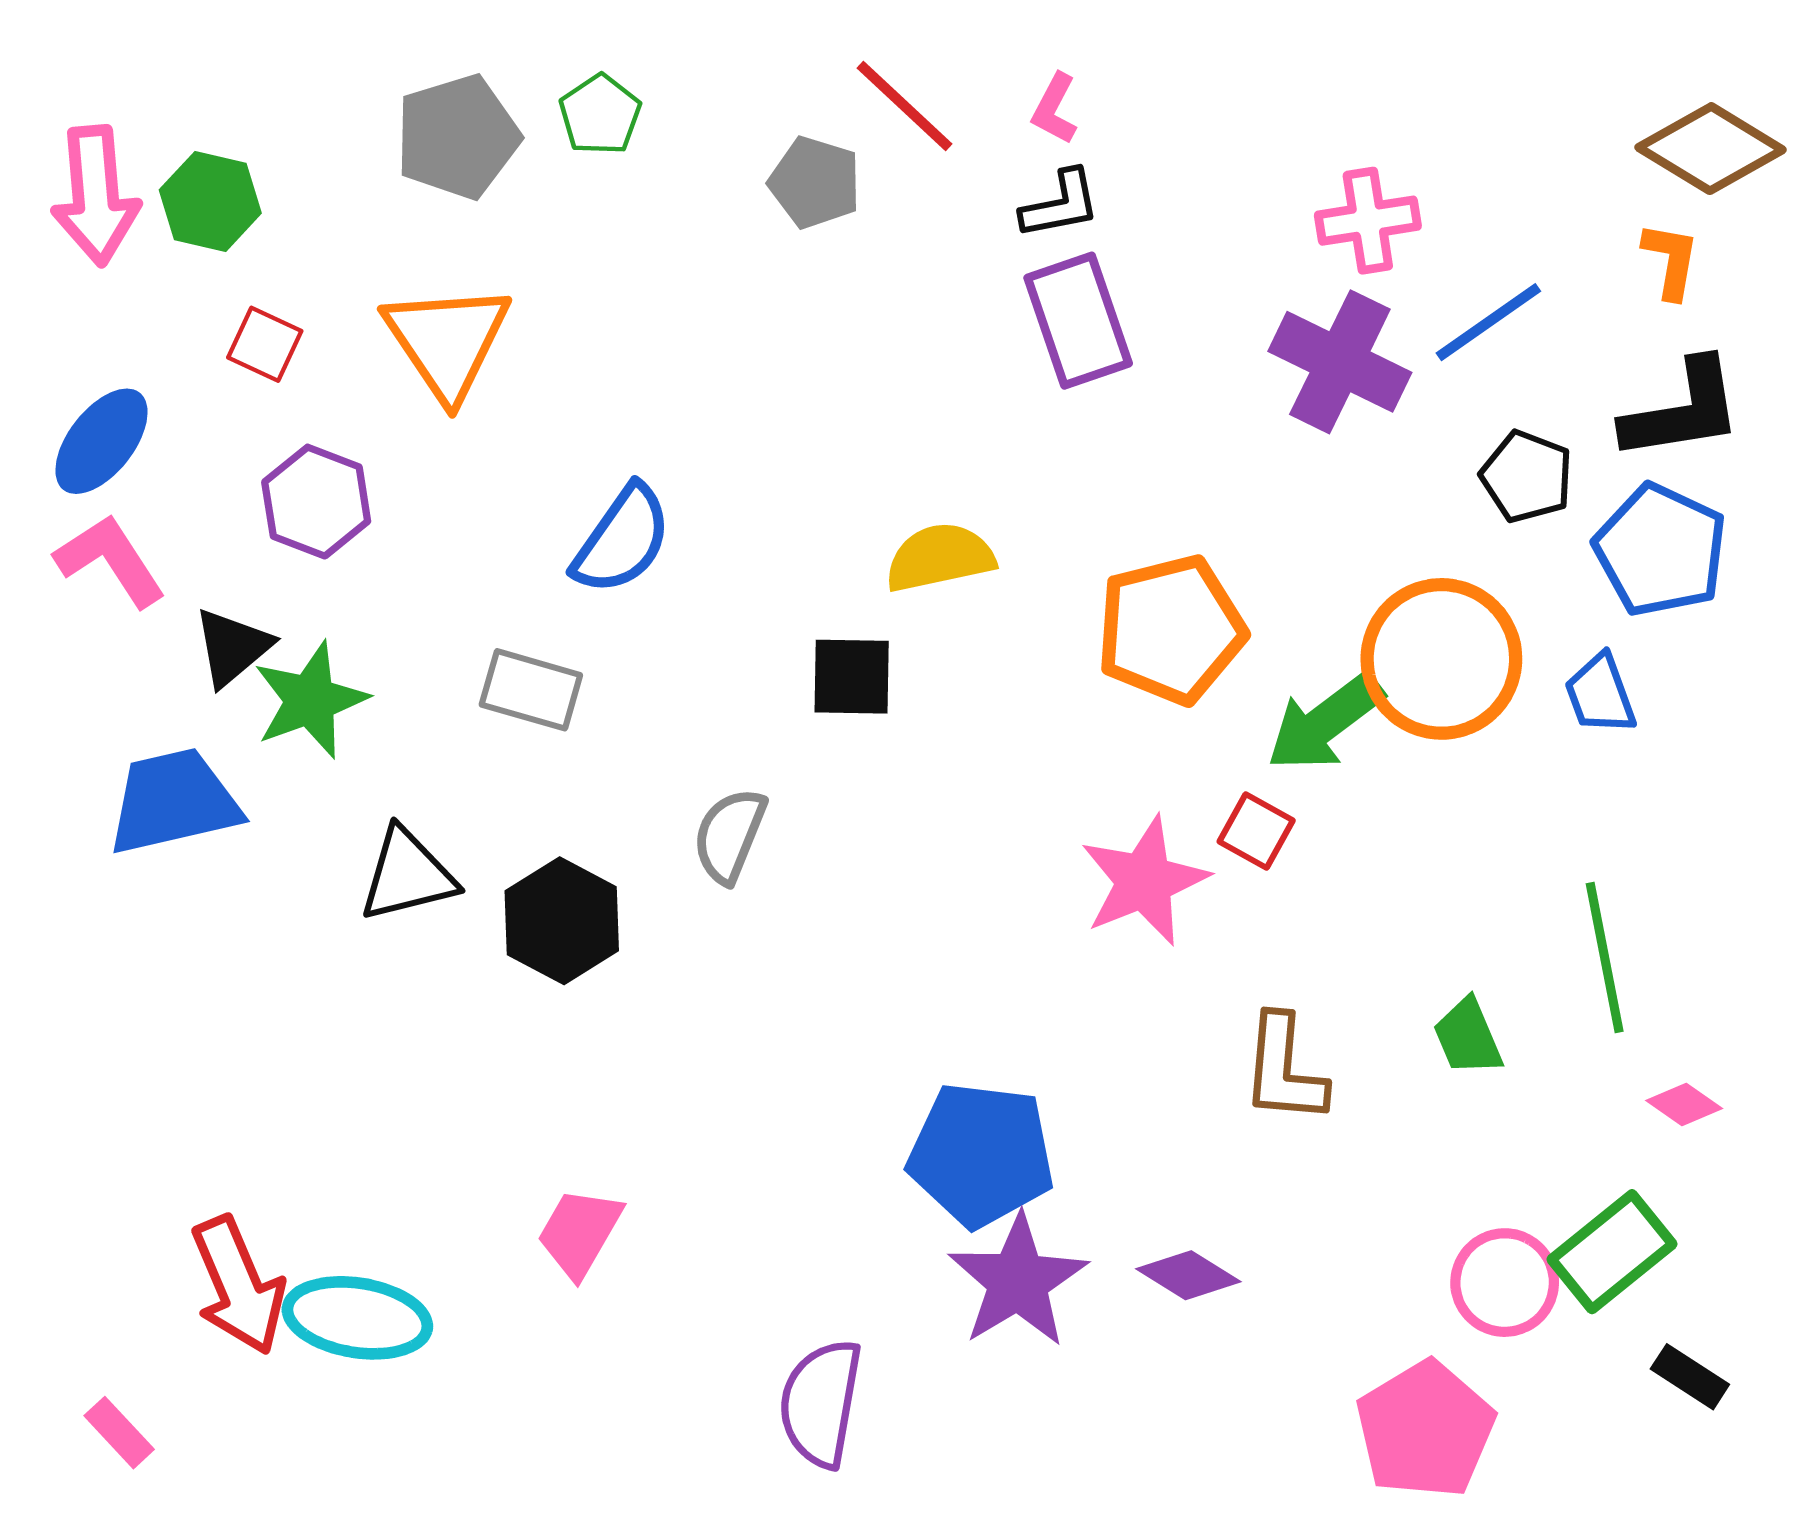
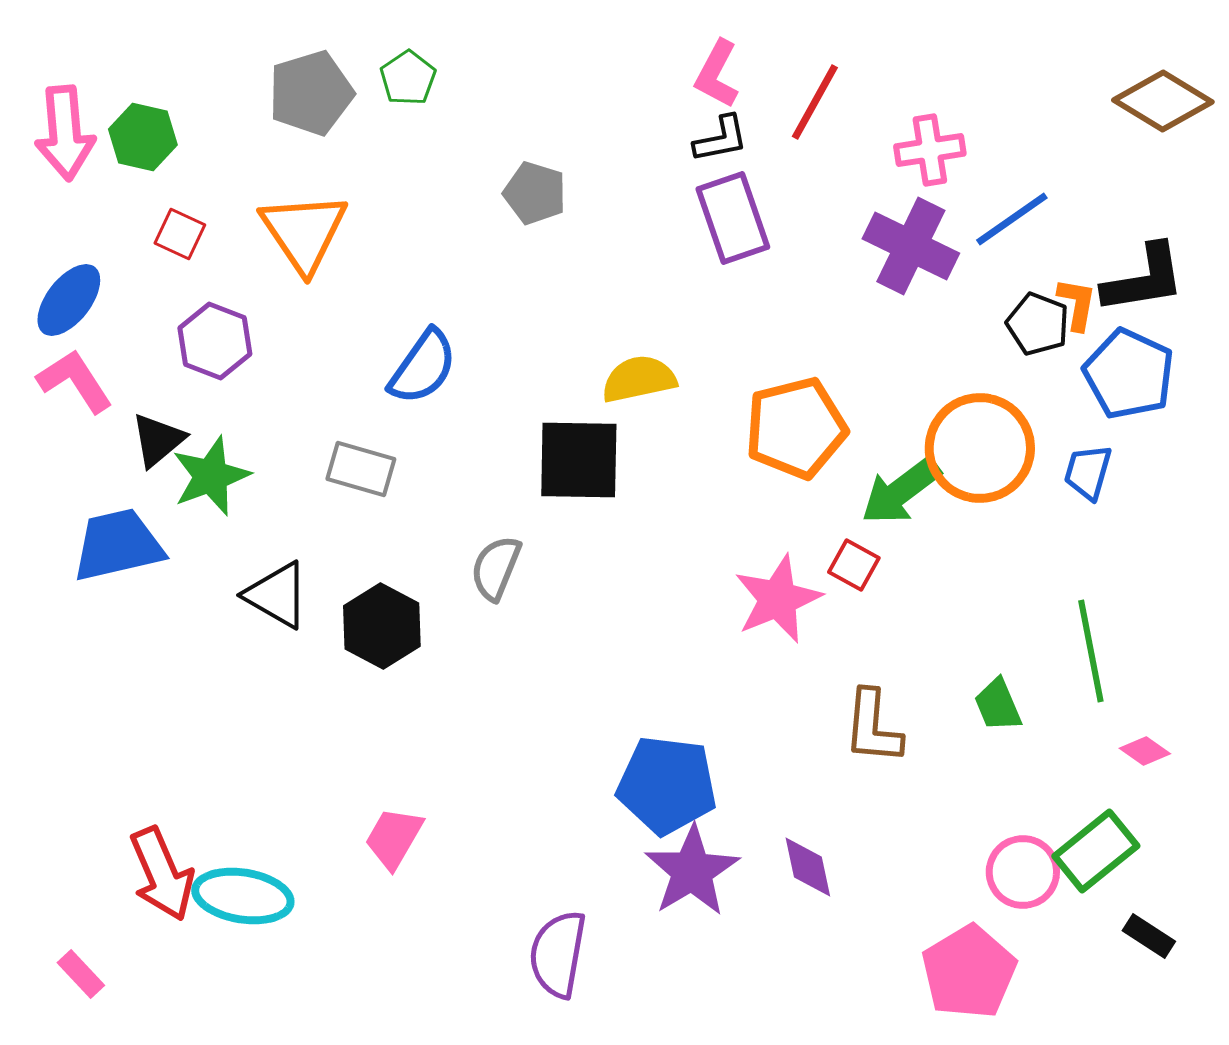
red line: (905, 106) -> (815, 102), moved, turned 76
pink L-shape: (1055, 109) -> (717, 74), size x1.4
gray pentagon: (815, 182) -> (535, 193), moved
orange L-shape: (1671, 260) -> (1077, 304), moved
black square: (852, 677) -> (579, 460), size x1.5
blue trapezoid: (1600, 694) -> (1088, 472), turned 36
black triangle: (407, 875) -> (277, 595), turned 44
purple diamond: (1188, 1275) -> (808, 867), turned 46

